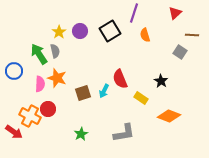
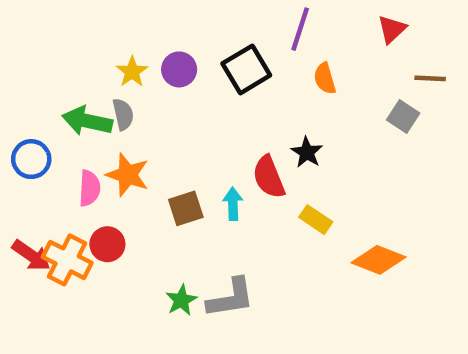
green arrow: (39, 54) -> (87, 121), turned -45
black star: (161, 81) -> (307, 152), moved
cyan arrow: (104, 91) -> (233, 204), turned 152
red arrow: (14, 132) -> (31, 255), moved
gray L-shape: (124, 133) -> (231, 298), moved

